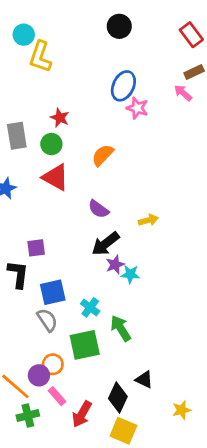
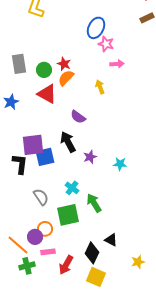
pink arrow: (183, 93) -> (117, 64), moved, turned 136
red star: (60, 118) -> (64, 64), moved
orange semicircle: (103, 155) -> (66, 78), moved
yellow arrow: (148, 220) -> (100, 87), moved, turned -96
black arrow: (105, 244) -> (68, 142), moved, turned 100
purple square: (36, 248) -> (33, 145), size x1.6
cyan star: (130, 274) -> (120, 164), moved
blue square: (53, 292) -> (45, 157), moved
pink rectangle: (57, 396) -> (48, 252), turned -56

